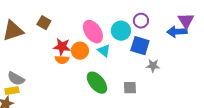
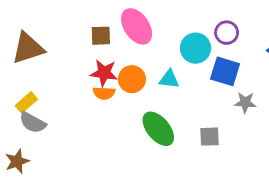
brown square: (44, 23) -> (101, 36), moved, turned -32
pink ellipse: (93, 32) -> (137, 26), moved
cyan triangle: (104, 51) -> (169, 79), turned -32
yellow rectangle: (12, 91) -> (26, 102), moved, turned -32

